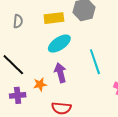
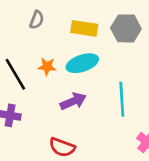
purple arrow: (60, 73) -> (73, 101), turned 66
orange star: (40, 84) -> (47, 67), moved

